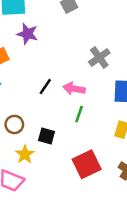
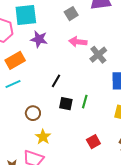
pink arrow: (74, 89) -> (78, 42), moved
black square: (47, 136) -> (66, 104), moved
red square: (87, 164) -> (93, 142), size x0.6

